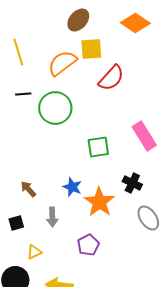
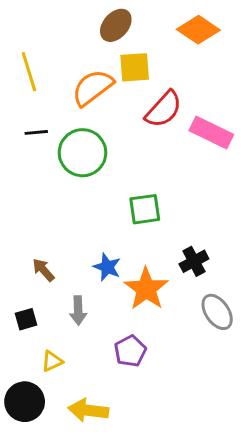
pink rectangle: (144, 136) -> (211, 132), moved, turned -32
black cross: (132, 183) -> (194, 261), turned 36

